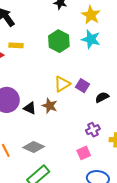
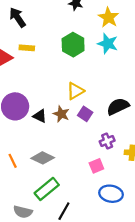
purple square: (82, 86) -> (85, 114), moved
black semicircle: (102, 97) -> (118, 106), size x1.5

